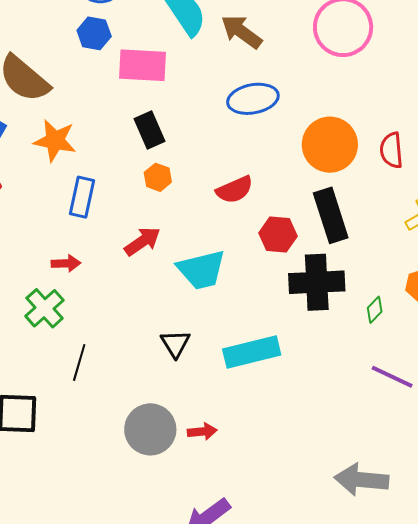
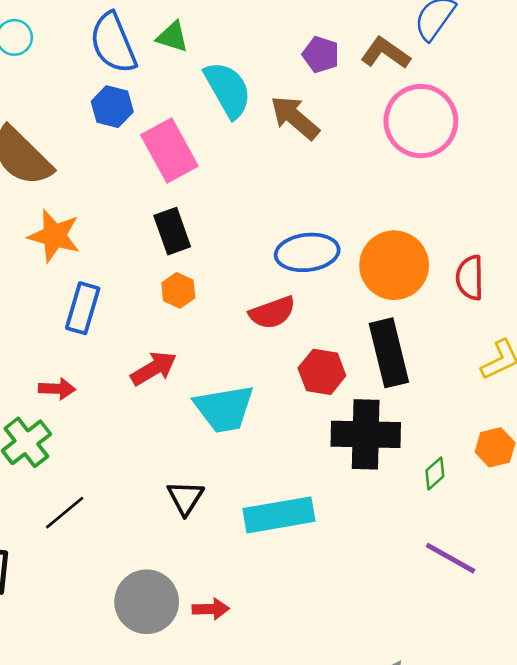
pink rectangle: (143, 65) -> (169, 150), turned 54
blue ellipse: (253, 99) -> (307, 252), moved
black line: (79, 362) -> (65, 513), turned 30

